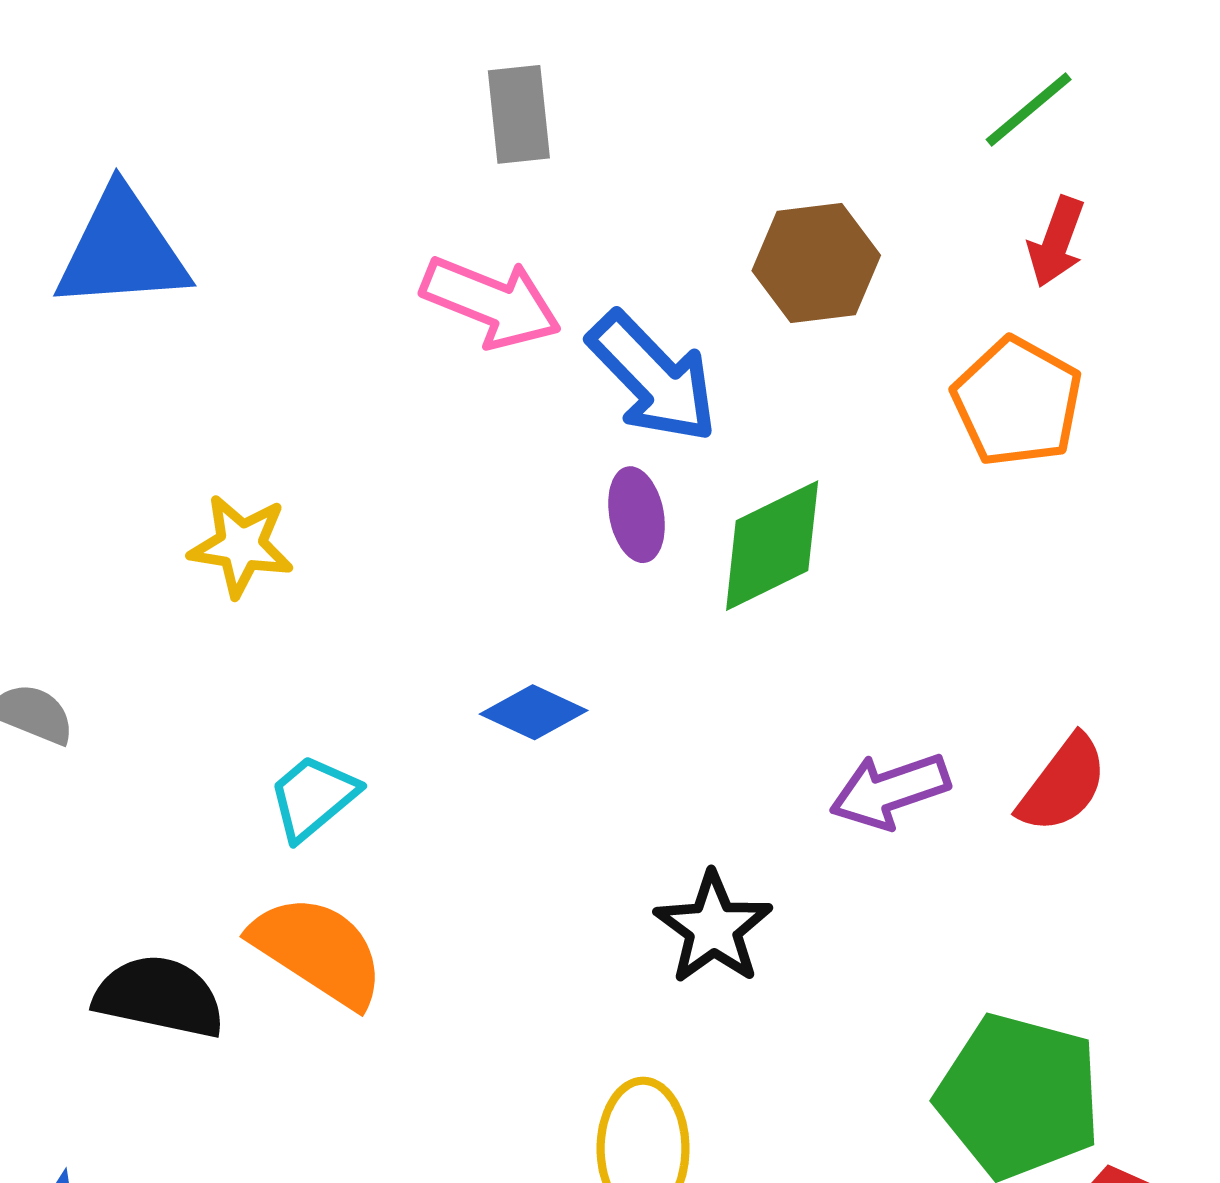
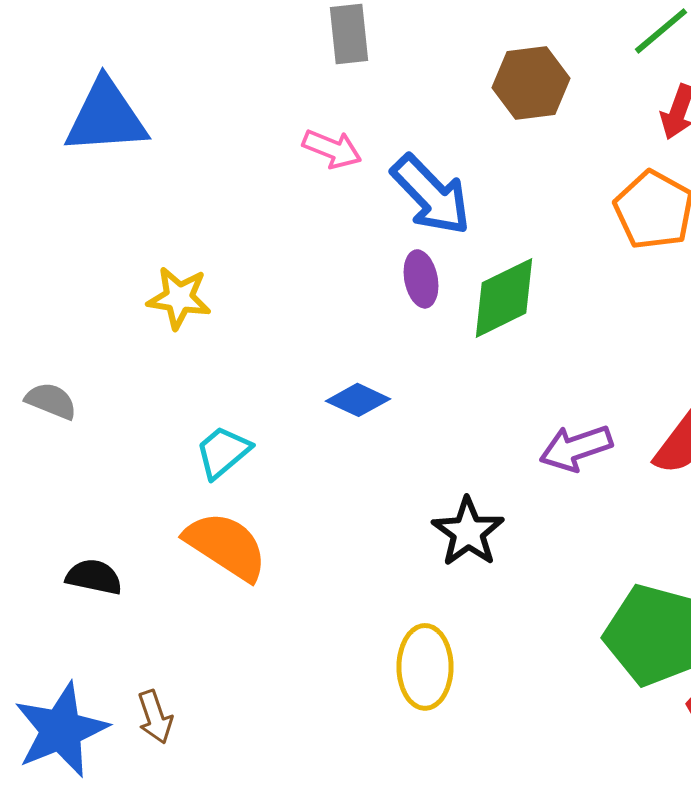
brown hexagon: (816, 263) -> (531, 83), moved
pink arrow: (491, 302) -> (332, 149), size x0.7
black semicircle: (159, 997) -> (94, 577), moved, size x0.7

